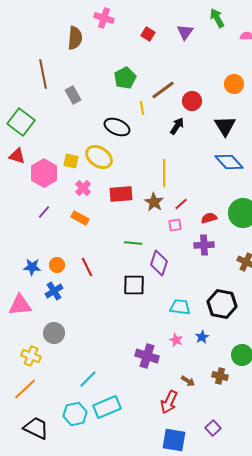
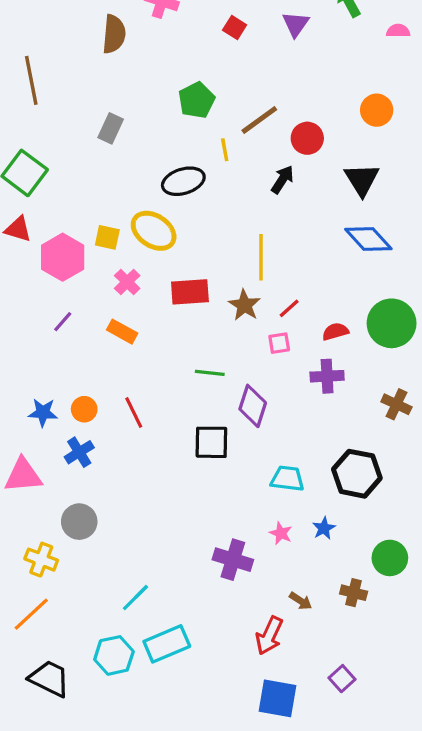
brown line: (43, 74) -> (31, 80), moved
gray rectangle: (73, 95) -> (111, 128), turned 54
black ellipse: (117, 127) -> (183, 181), turned -40

